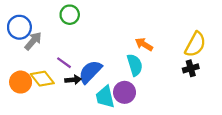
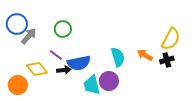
green circle: (70, 15) -> (63, 29), moved
orange arrow: (144, 44) -> (145, 55), moved
blue semicircle: (90, 72) -> (79, 63), turned -145
orange circle: (21, 82) -> (18, 85), moved

